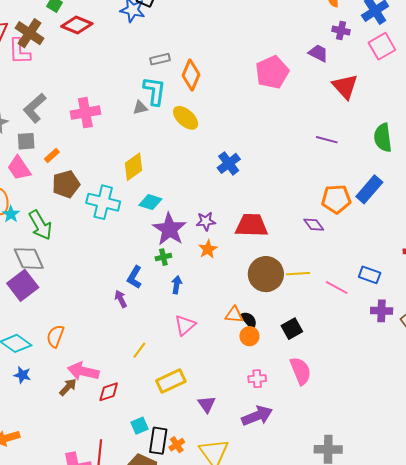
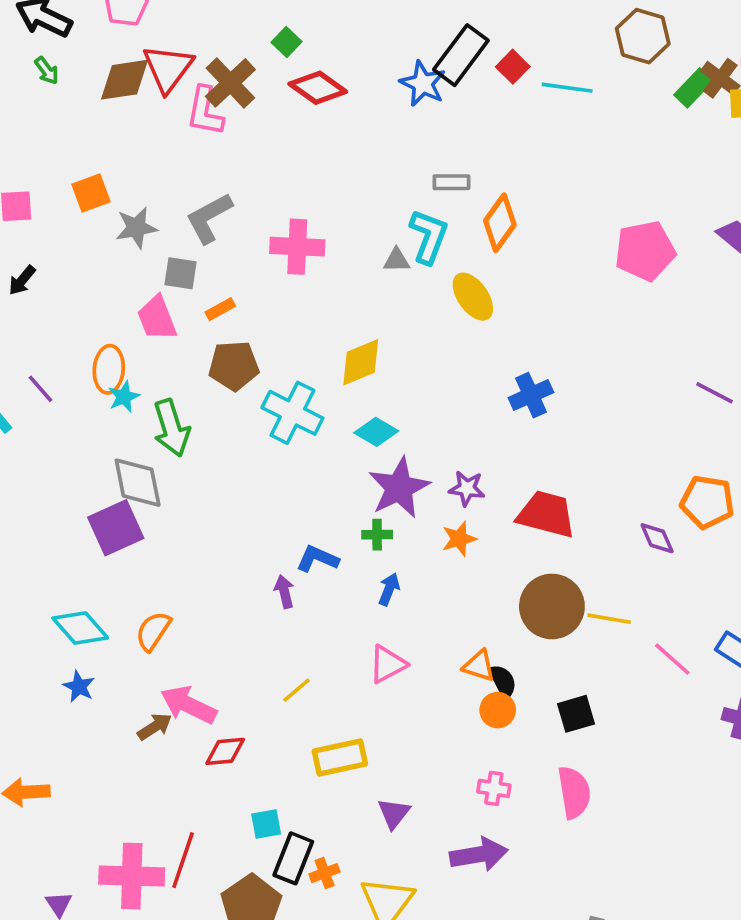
blue L-shape: (134, 277) -> (317, 559), turned 70

